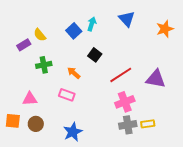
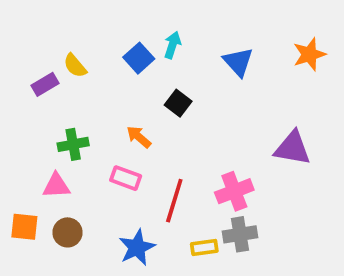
blue triangle: (127, 19) -> (238, 62), moved
green cross: (44, 65) -> (73, 144), moved
red line: (121, 75) -> (174, 201), moved, turned -40
yellow rectangle: (148, 124) -> (204, 247), moved

